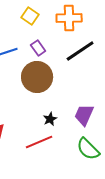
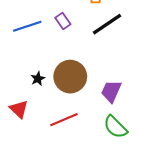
brown circle: (37, 77) -> (70, 77), moved
black star: (50, 119) -> (38, 79), moved

